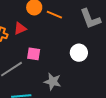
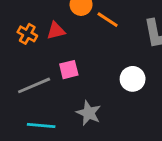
pink square: (34, 54) -> (69, 70), turned -32

